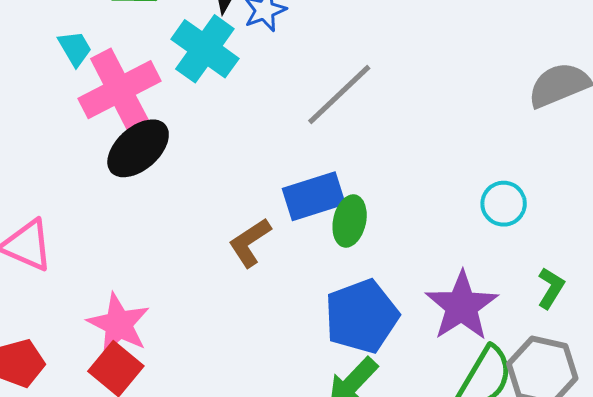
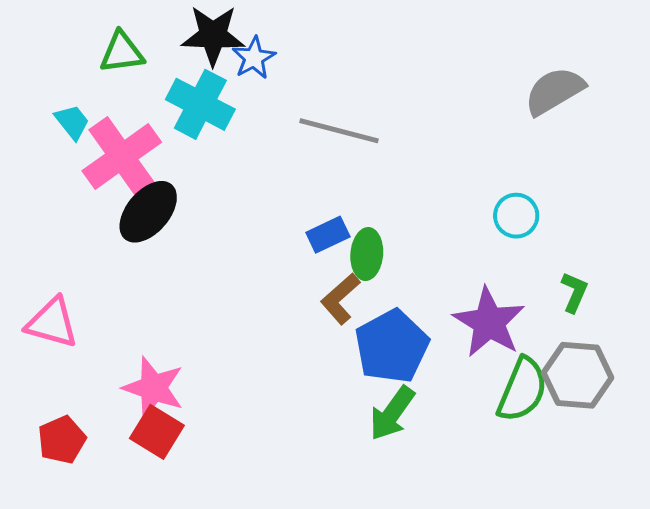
gray line: (339, 94) -> (339, 131), turned 66
blue rectangle: (314, 196) -> (328, 235), size x0.7
brown L-shape: (250, 242) -> (340, 299), moved

